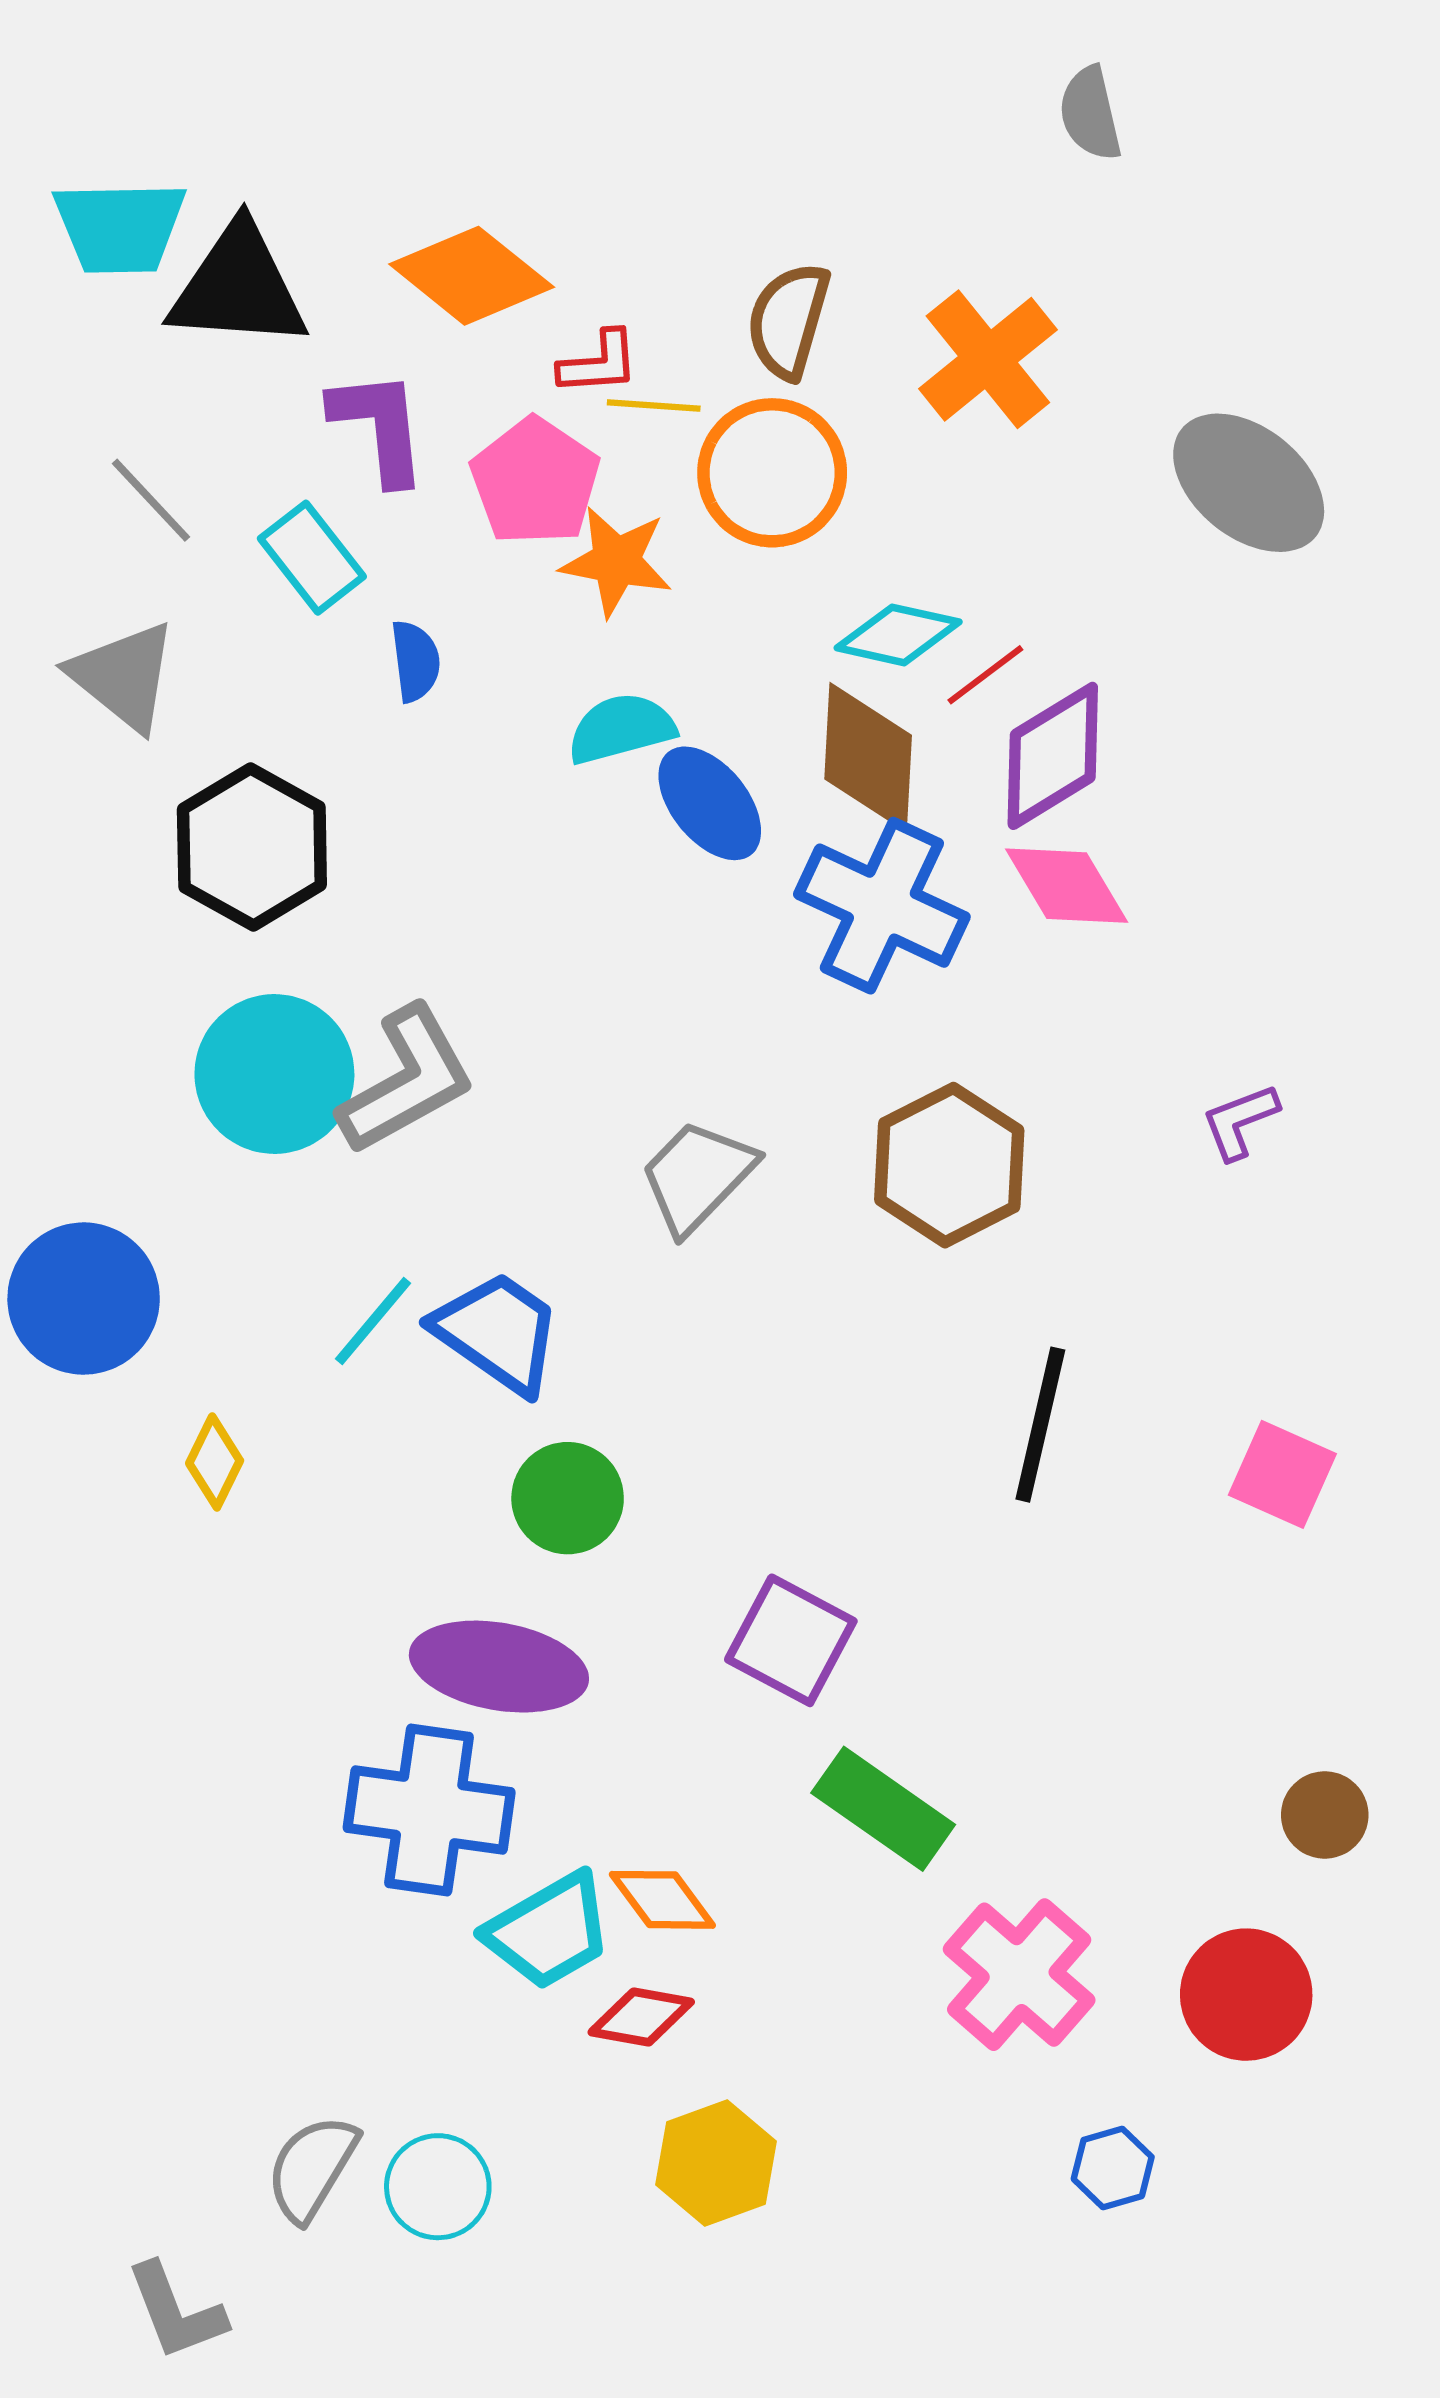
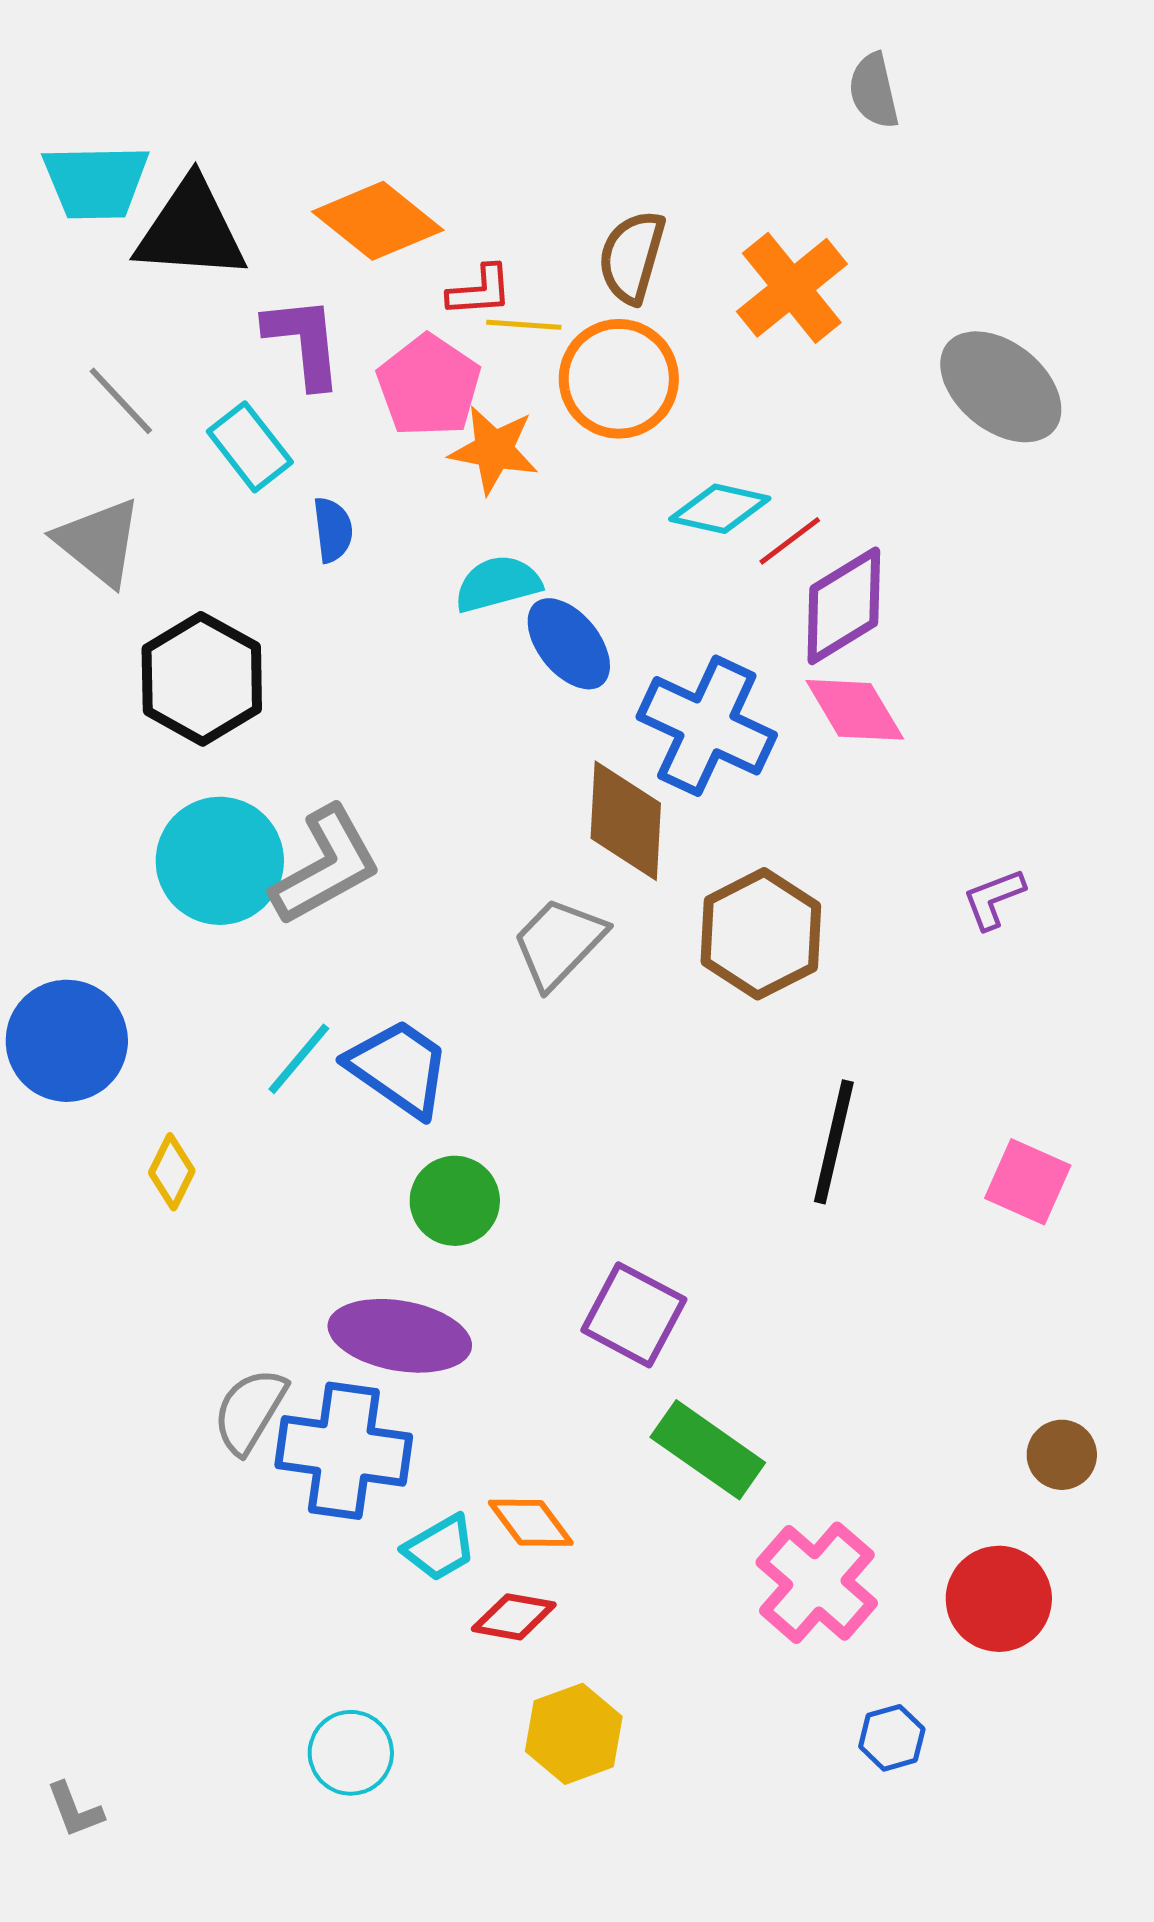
brown diamond: (868, 757) -> (626, 821), moved
cyan trapezoid: (549, 1931) -> (440, 1548), size x0.7
gray semicircle: (312, 2168) -> (250, 1411), moved
gray L-shape: (176, 2311) -> (75, 1810), moved, size x0.7

